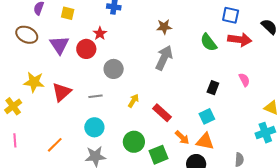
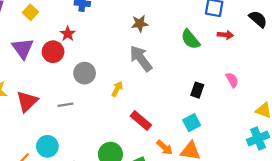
yellow square: (68, 13) -> (30, 12), turned 32
red arrow: (240, 40) -> (225, 35), size x0.6
gray arrow: (164, 58) -> (141, 58), turned -60
yellow arrow: (133, 101) -> (117, 89), moved
cyan circle: (94, 127) -> (47, 146), moved

